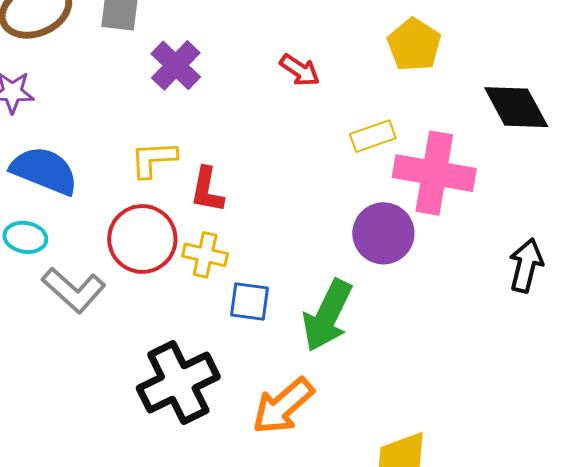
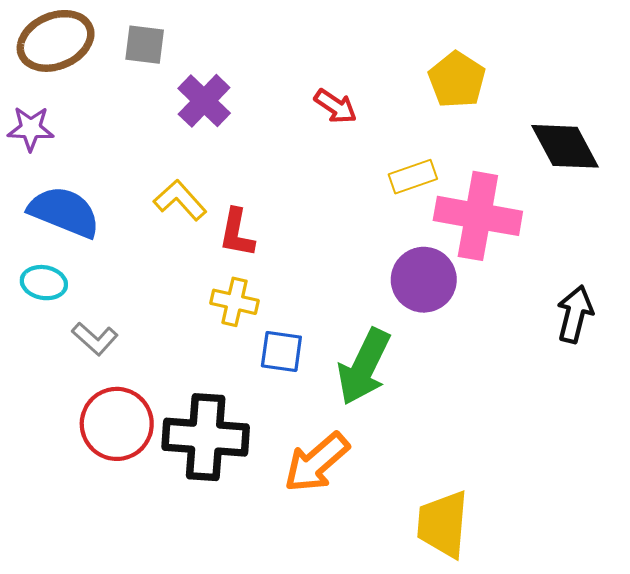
yellow L-shape: (153, 159) -> (180, 200), turned 51
red circle: (142, 239) -> (117, 424), moved
gray L-shape: (74, 290) -> (95, 339), size x0.7
black cross: (178, 383) -> (206, 437), turned 30

